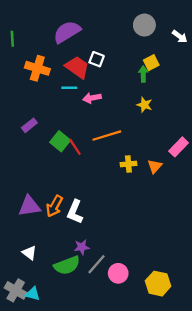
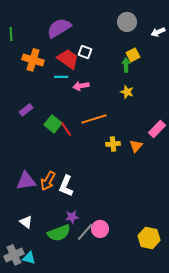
white arrow: (180, 36) -> (158, 32), turned 120
pink circle: (118, 273) -> (100, 229), moved
yellow hexagon: (158, 284) -> (149, 238), moved
gray cross: (16, 290) -> (14, 255), turned 36

